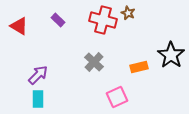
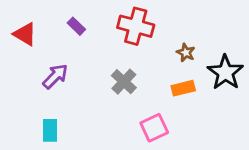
brown star: (128, 13) -> (186, 53), moved
purple arrow: (38, 75) -> (55, 76), moved

